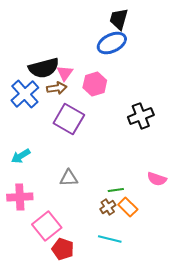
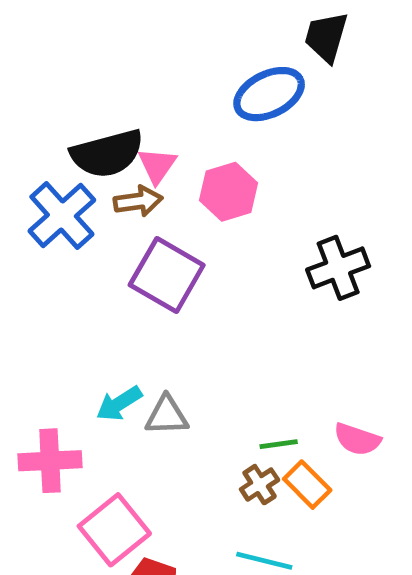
black trapezoid: (119, 19) -> (326, 37), moved
cyan arrow: (21, 156) -> (119, 404), moved
pink semicircle: (157, 179) -> (357, 439), moved

